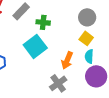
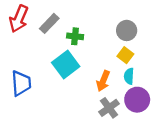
gray cross: (58, 83) -> (109, 108), moved

